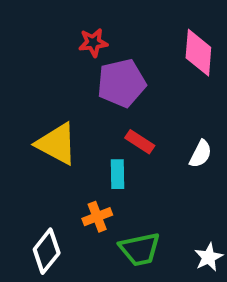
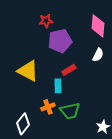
red rectangle: (140, 142) -> (69, 70), turned -64
white semicircle: (201, 154) -> (98, 55), moved
green trapezoid: (140, 249) -> (70, 111), moved

